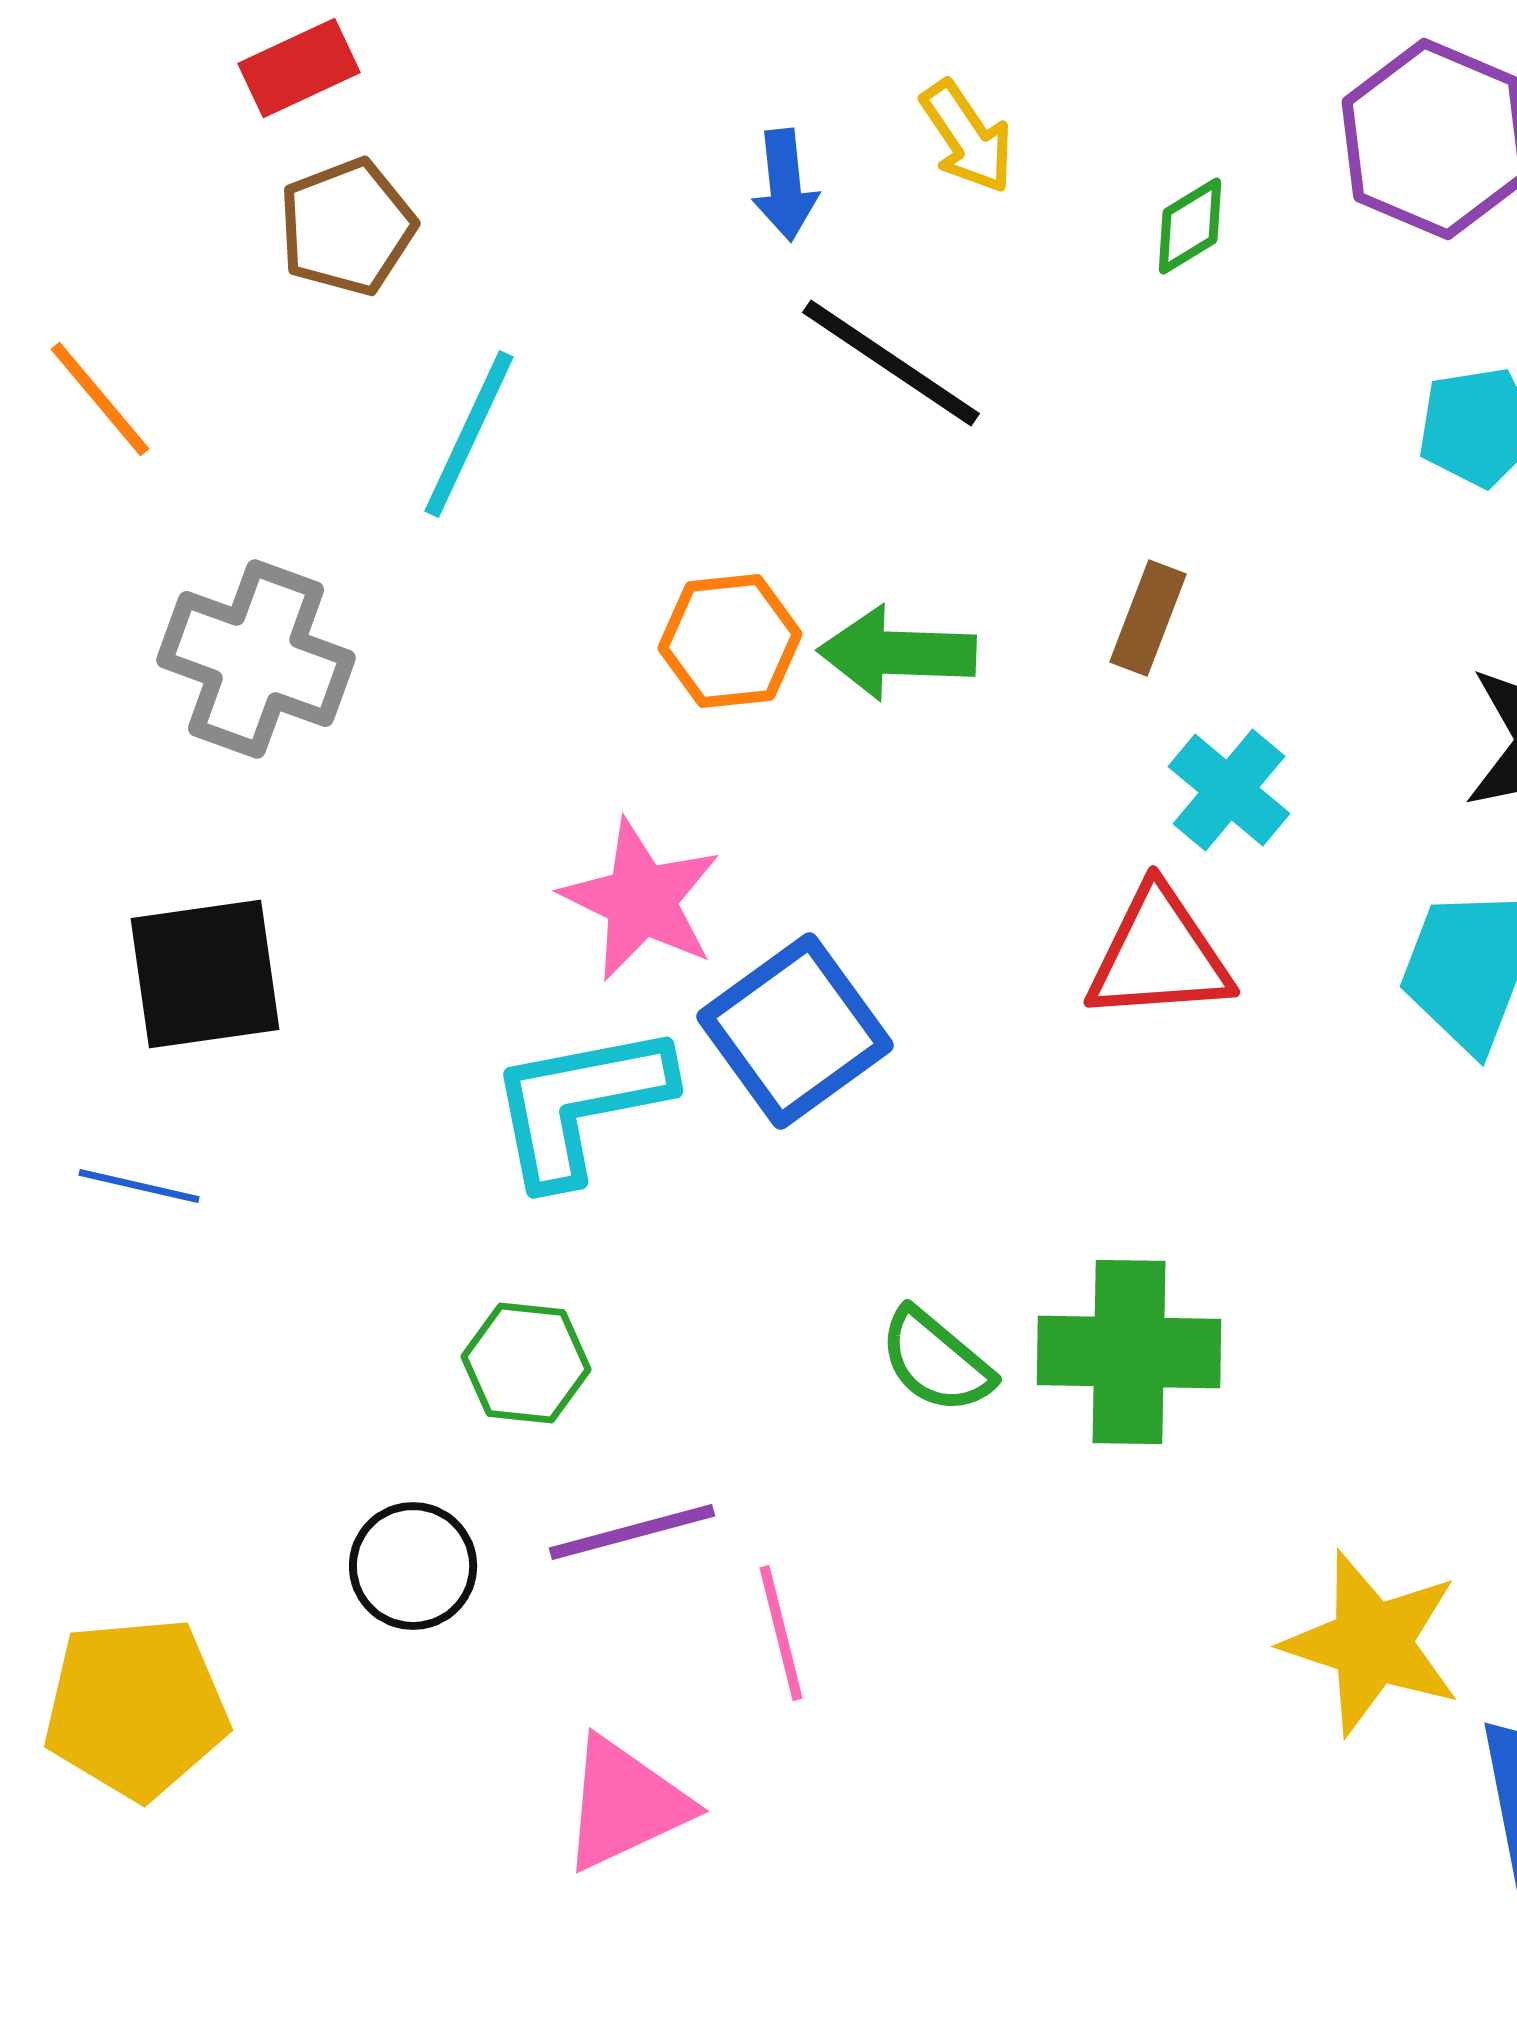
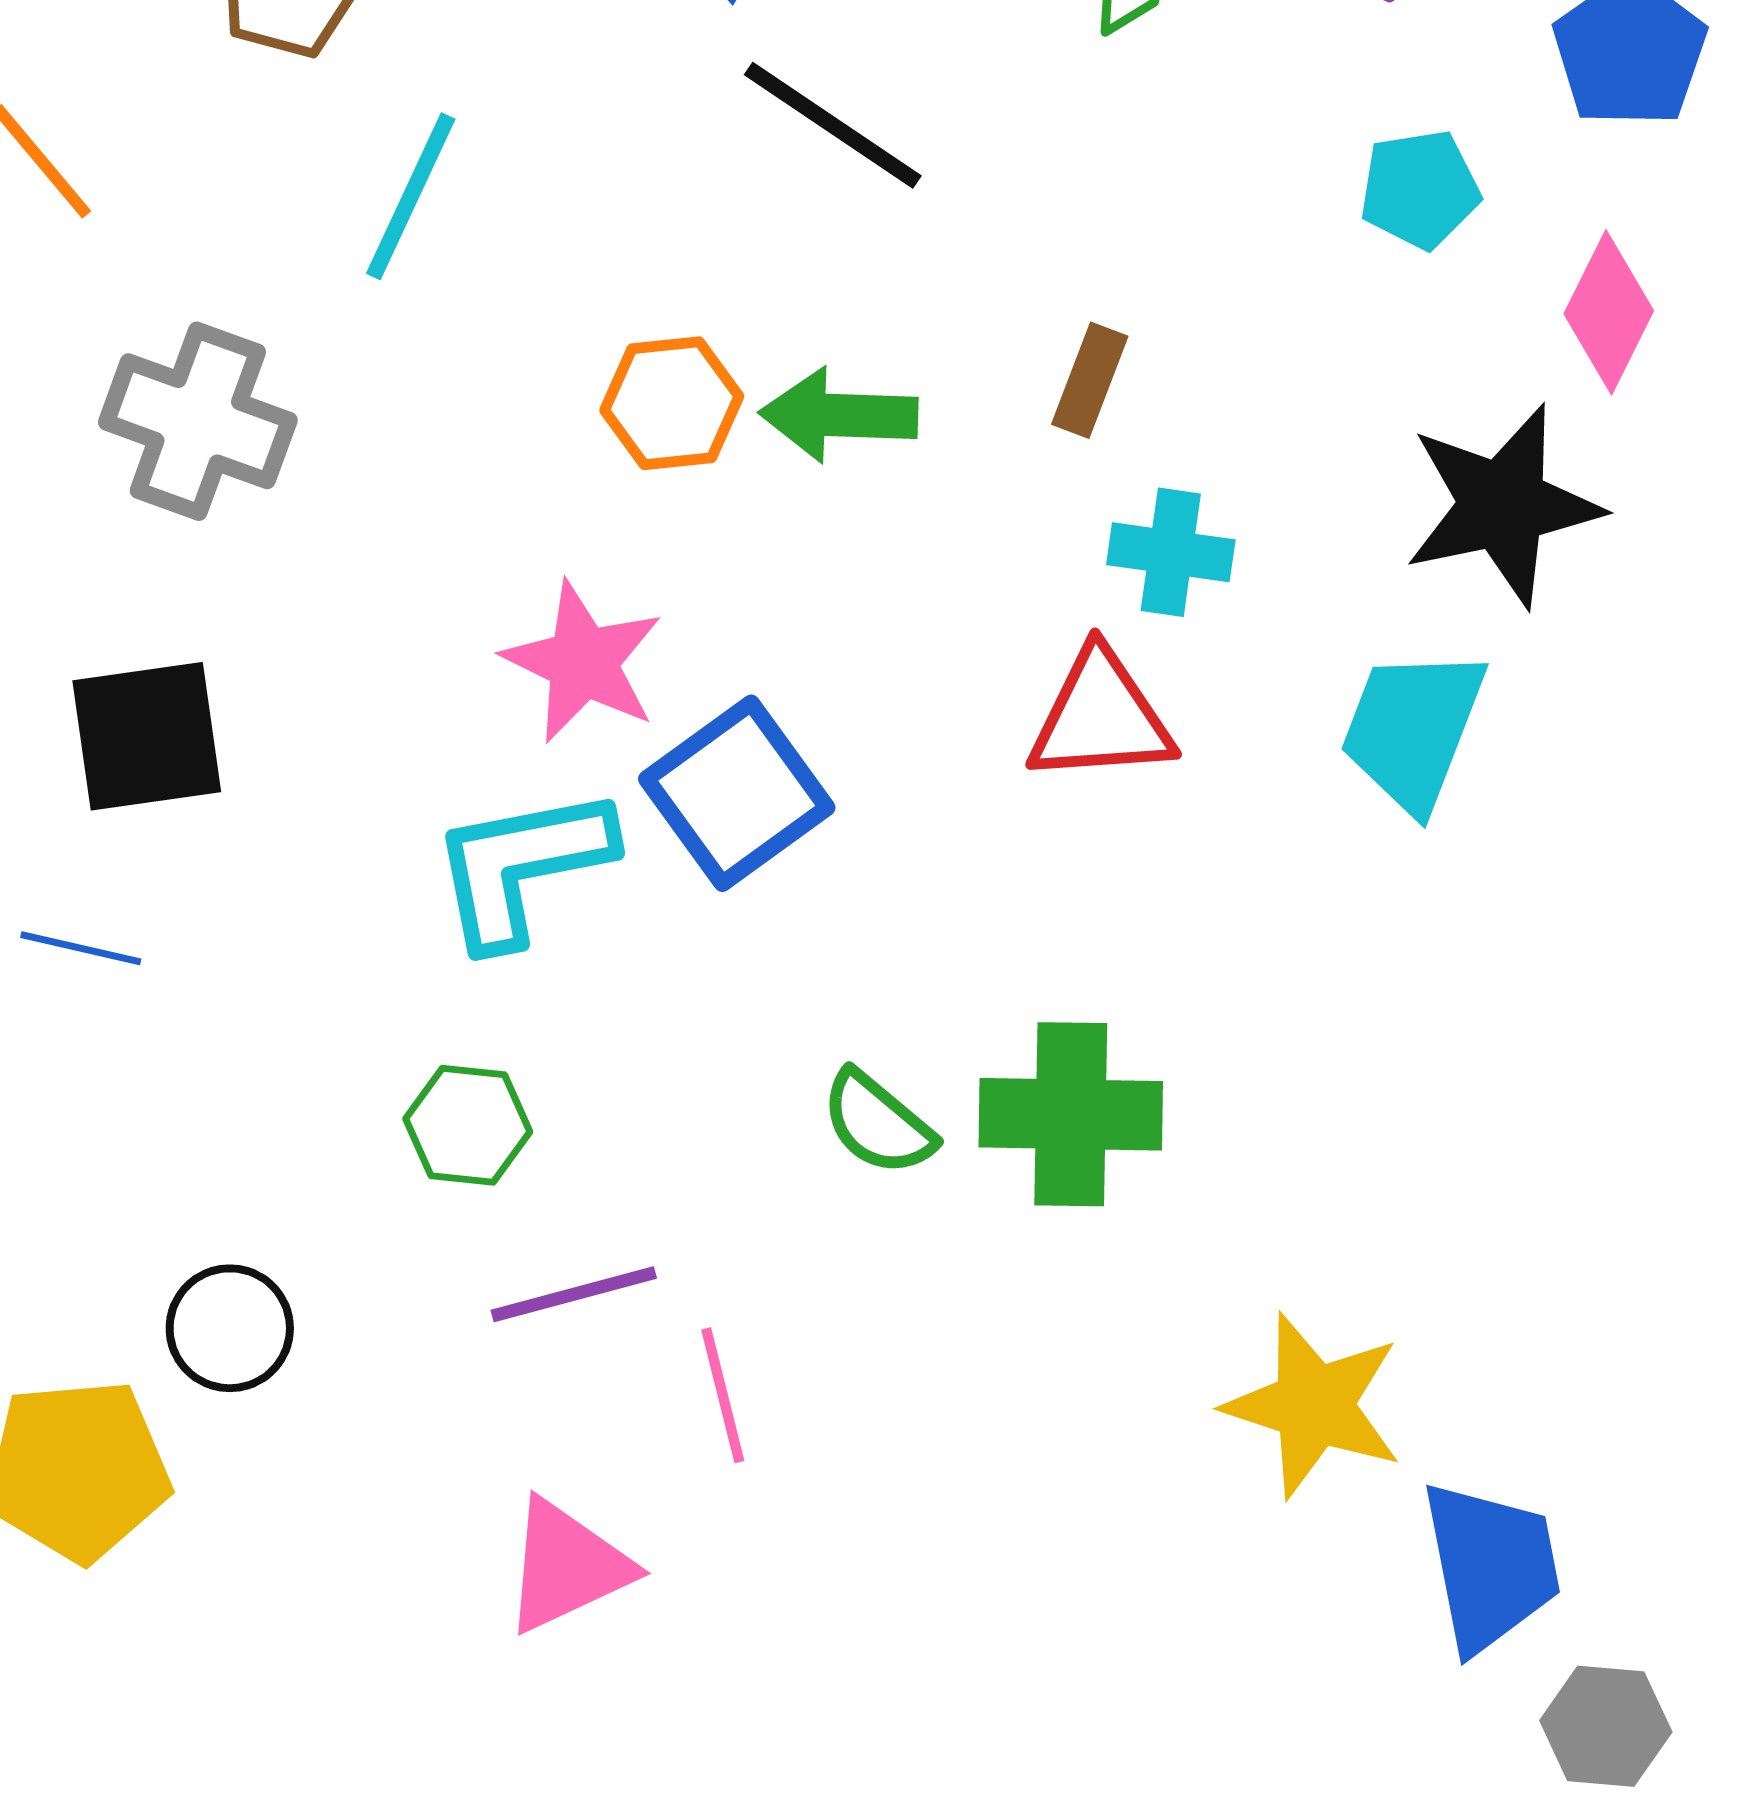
cyan cross: (1229, 790) -> (1171, 552), turned -32
black circle: (413, 1566) -> (230, 1328), moved

